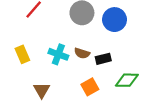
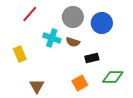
brown semicircle: (82, 53) -> (73, 42), moved
cyan cross: (58, 54) -> (52, 38), moved

